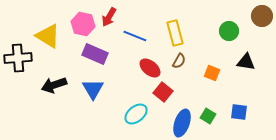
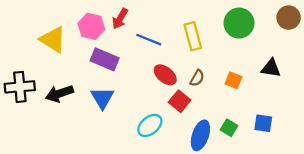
green circle: (229, 31) -> (239, 23), moved, size x1.4
black cross: (18, 58) -> (20, 87), moved
brown semicircle: (179, 61) -> (197, 78), moved

